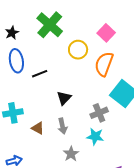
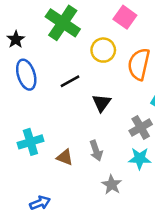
pink square: (106, 33) -> (125, 17), moved
black line: (40, 74) -> (70, 81), moved
black triangle: (64, 98) -> (101, 103), moved

